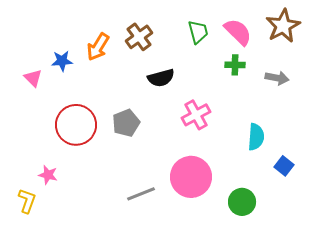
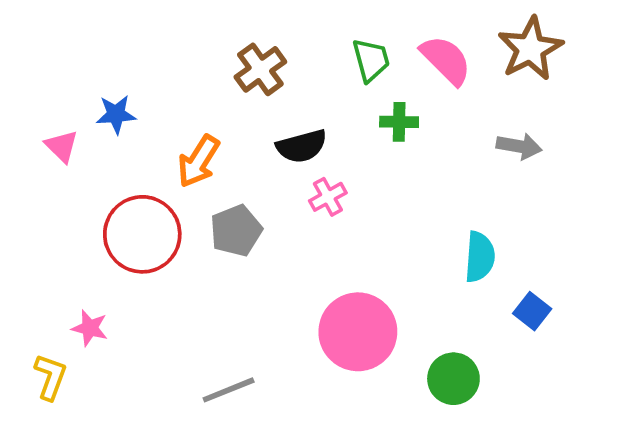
orange arrow: (98, 47) -> (199, 161), moved
green cross: (235, 65) -> (399, 122), moved
pink cross: (196, 115) -> (328, 197), moved, size x0.7
gray line: (141, 194) -> (229, 390), moved

